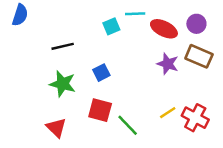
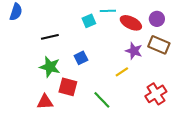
red square: (100, 110) -> (68, 87), moved
yellow line: (168, 113) -> (122, 72), moved
red cross: (195, 118) -> (156, 94), turned 30
red triangle: (56, 128) -> (45, 102), turned -48

